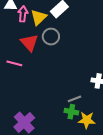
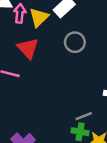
gray circle: (51, 37) -> (75, 42), moved

